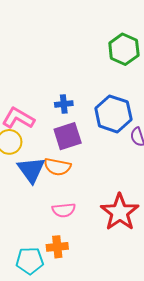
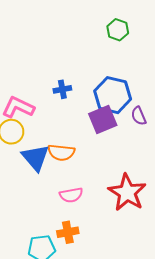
green hexagon: (124, 49) -> (118, 30), size x0.7
purple square: (68, 136) -> (103, 120), moved

